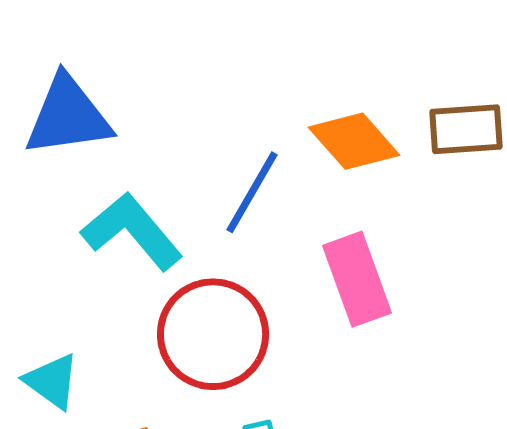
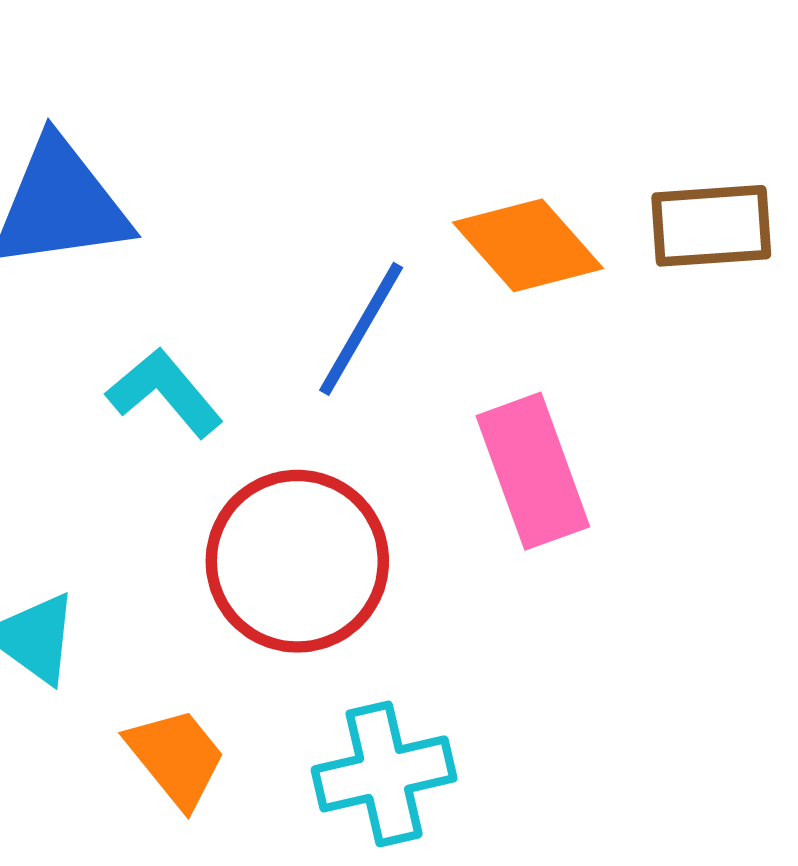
cyan L-shape: (132, 231) -> (165, 393), size x0.7

